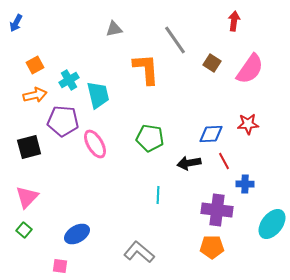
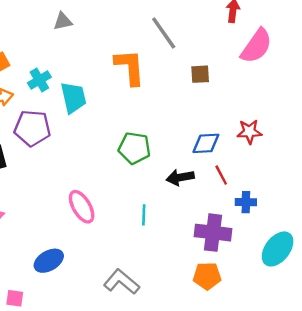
gray triangle: (114, 29) -> (63, 21), moved
brown square: (212, 63) -> (200, 74), moved, turned -36
pink semicircle: (250, 69) -> (256, 46), moved
pink ellipse: (95, 144) -> (82, 207), moved
pink square: (60, 266) -> (15, 298), moved

